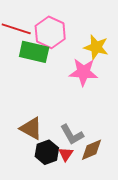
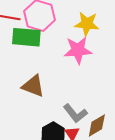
brown triangle: (31, 128) -> (33, 86), moved

